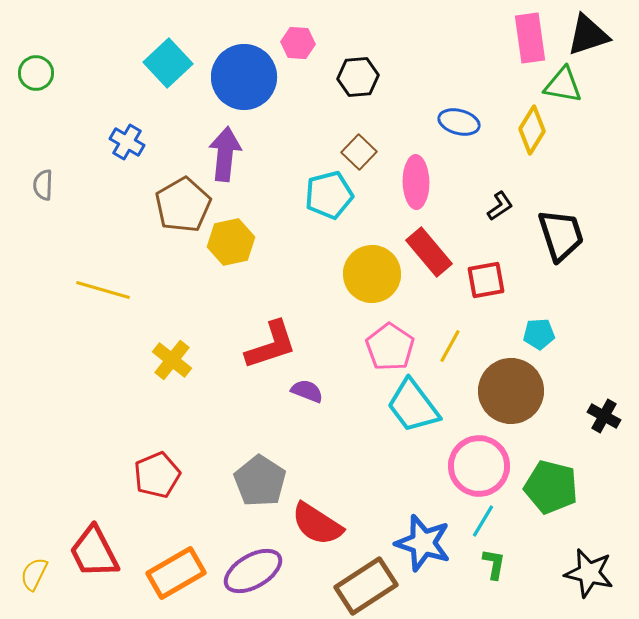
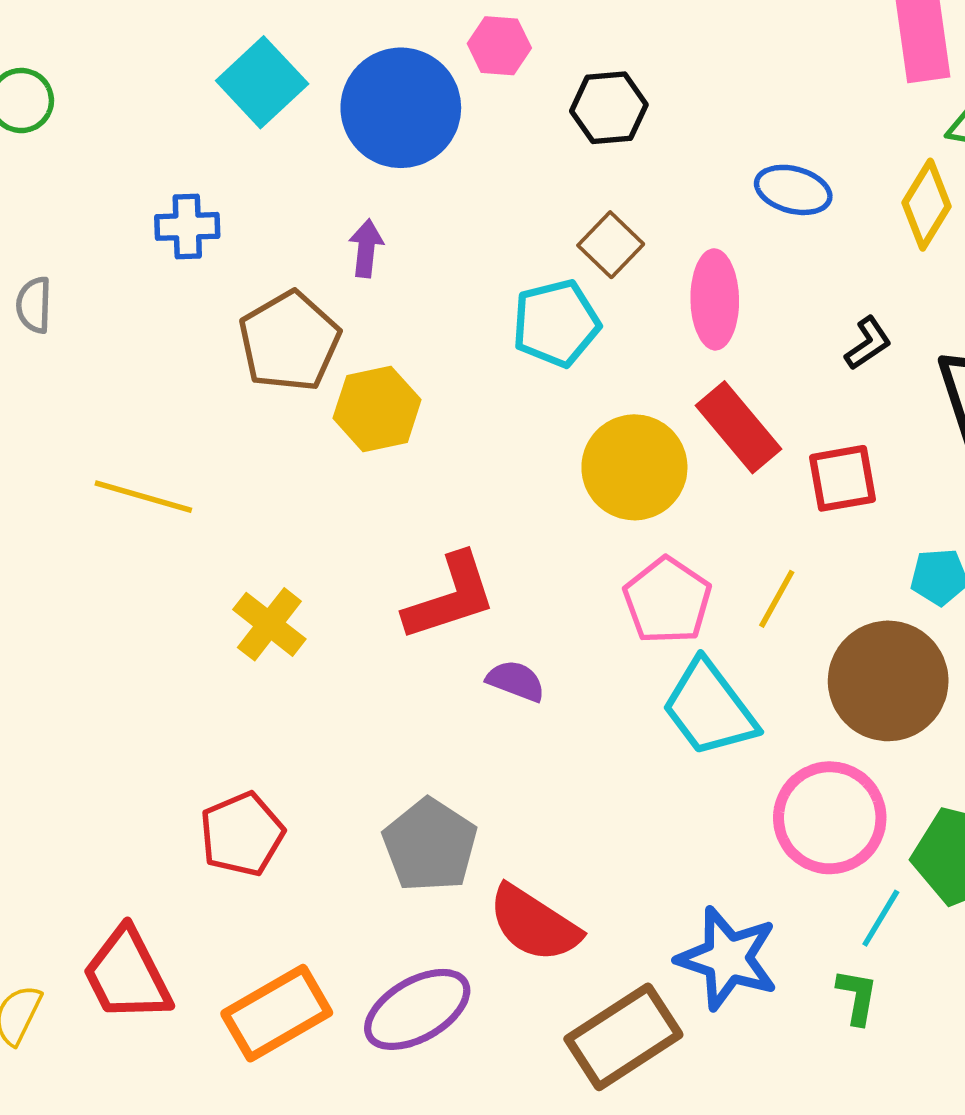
blue cross: (127, 142) -> (187, 226), turned -32
purple arrow: (225, 154) -> (366, 248), size x0.6
cyan line: (483, 521) -> (881, 918), moved

